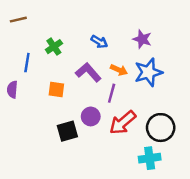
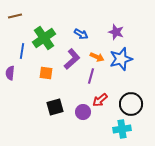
green cross: (54, 47) -> (44, 38), size x1.6
purple L-shape: (88, 72) -> (72, 59), turned 90
purple circle: (91, 116) -> (83, 112), moved
red arrow: (123, 123) -> (100, 100), size x0.7

